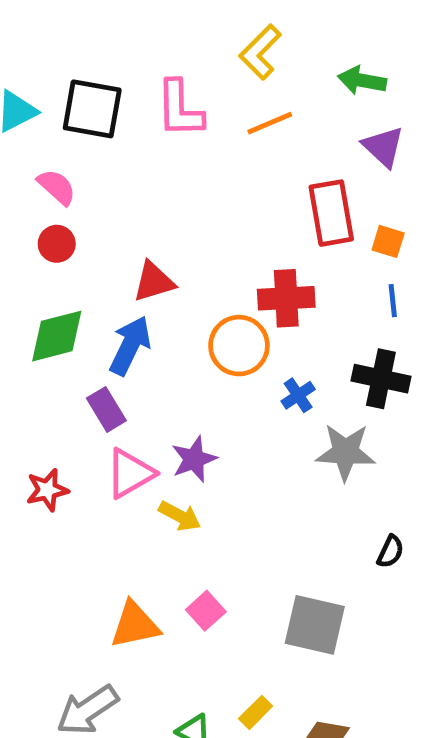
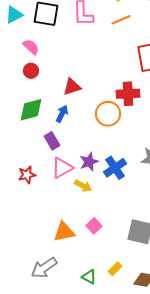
blue arrow: (130, 346) -> (62, 114), size x0.7
blue cross: (298, 395) -> (115, 168), moved, size x1.6

